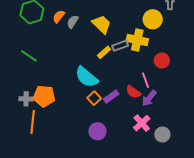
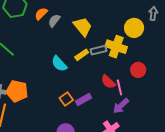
cyan semicircle: (87, 77) -> (59, 64), moved, size x0.7
red semicircle: (133, 92) -> (108, 82), moved

